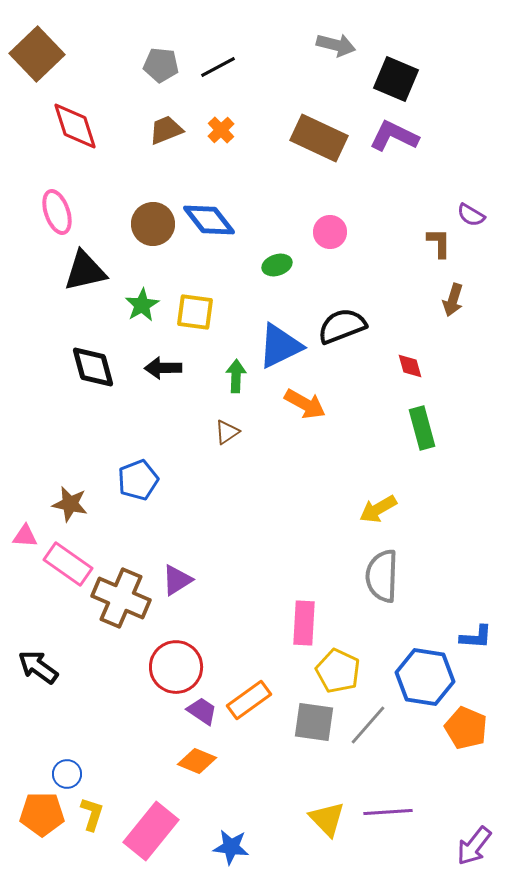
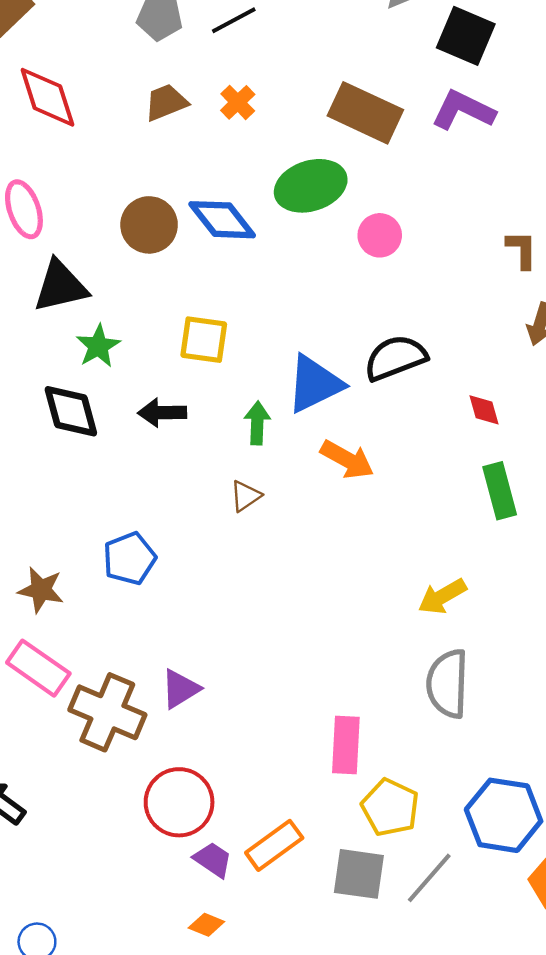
green ellipse: (277, 265) -> (311, 186), moved, size x1.8
green star: (142, 305) -> (98, 346), moved
orange diamond: (197, 761) -> (206, 925), size x0.7

